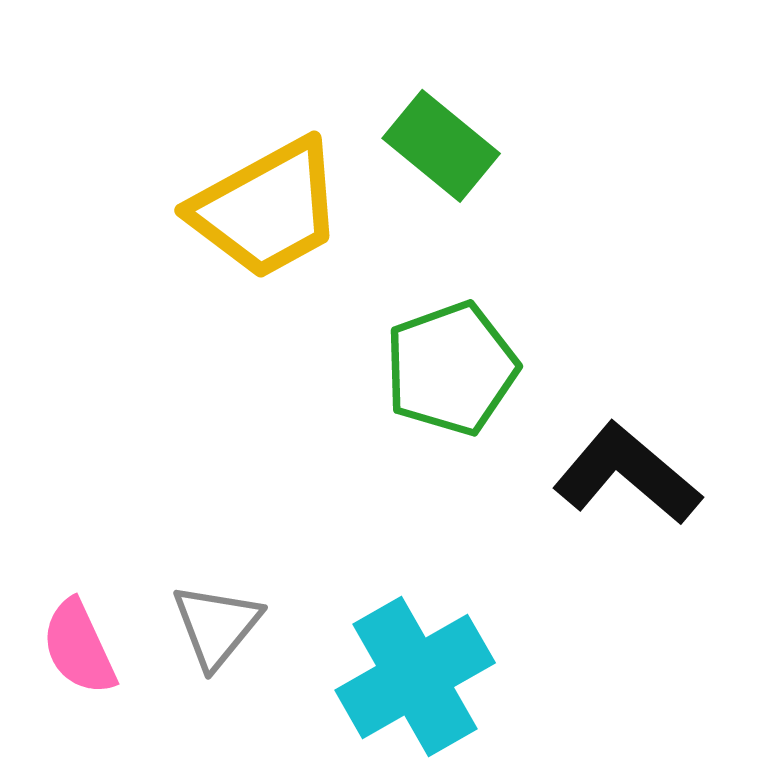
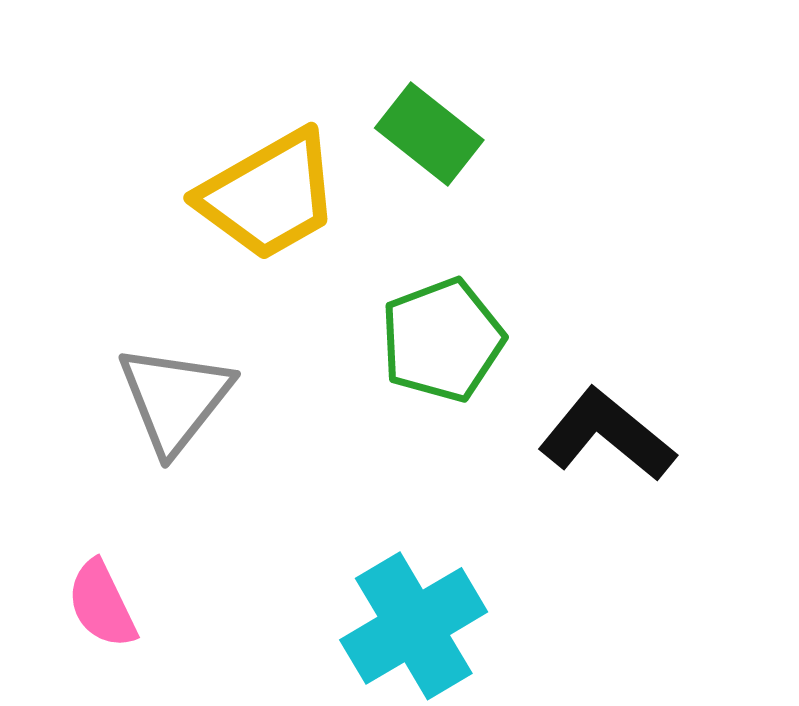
gray triangle: (216, 626) -> (175, 399), moved, size x1.4

